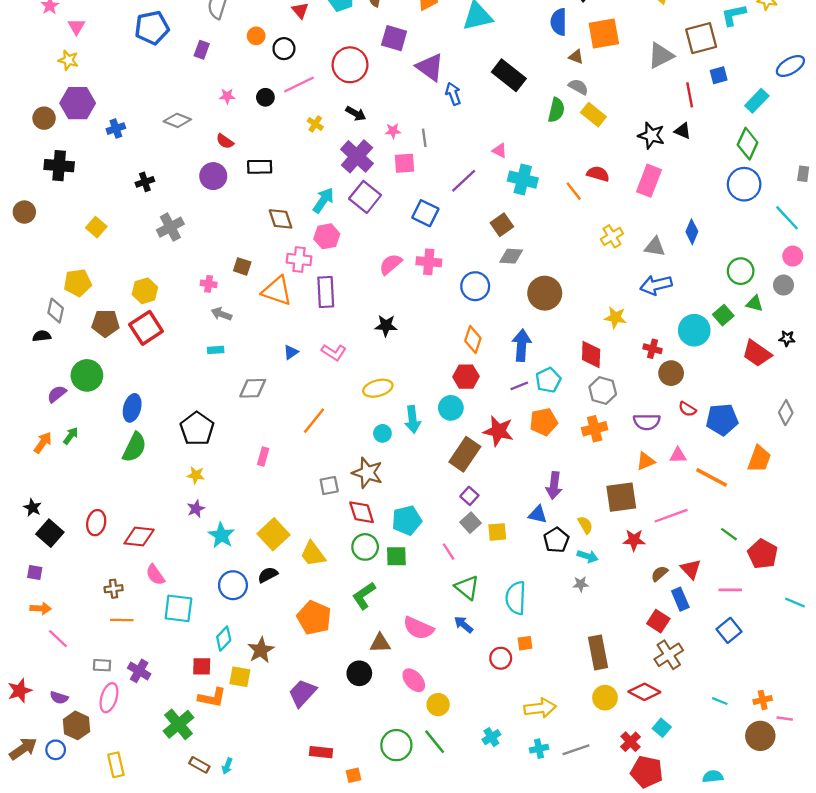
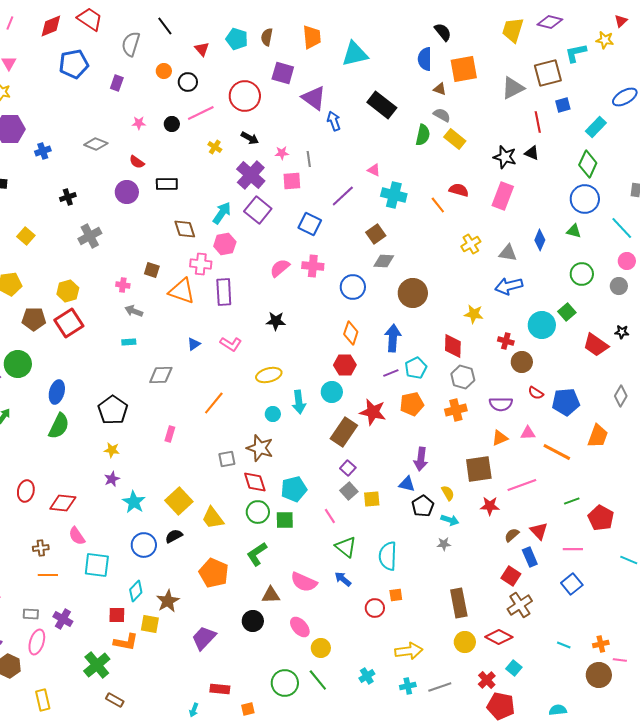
green triangle: (755, 304) -> (574, 231), moved
green line: (729, 534) -> (572, 501), turned -56
cyan arrow: (227, 766) -> (194, 710), moved

